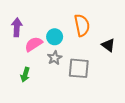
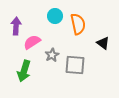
cyan circle: (55, 37) -> (55, 16), moved
green arrow: (25, 75) -> (24, 71), size x1.5

